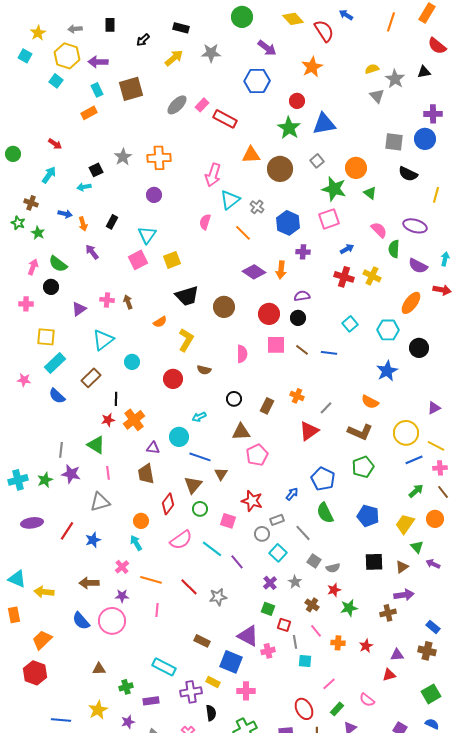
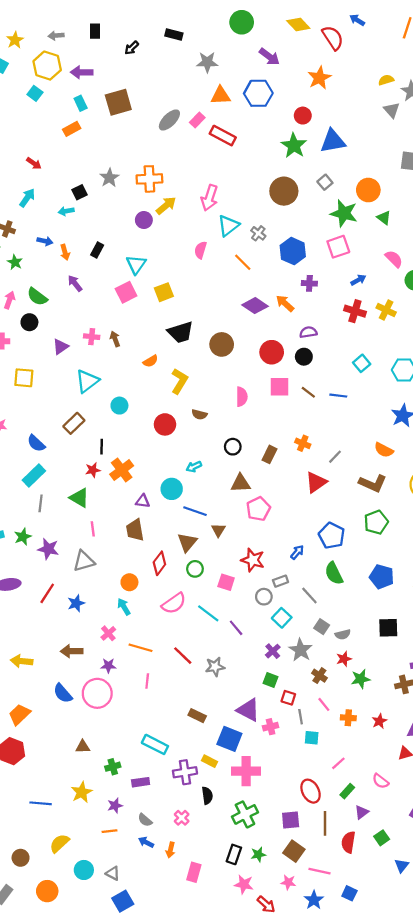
yellow arrow: (174, 58) -> (166, 206), moved
orange triangle: (251, 155) -> (221, 96), moved
orange arrow: (281, 270) -> (285, 303), turned 126
cyan rectangle: (55, 363) -> (34, 476), moved
purple star: (71, 474) -> (48, 549), moved
gray star: (295, 582) -> (301, 650), size x1.5
pink cross: (246, 691) -> (246, 771), size x1.4

